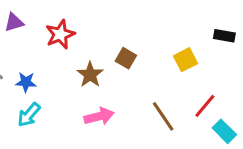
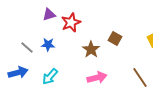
purple triangle: (14, 22) -> (49, 14), moved
blue star: (26, 82) -> (48, 44), moved

